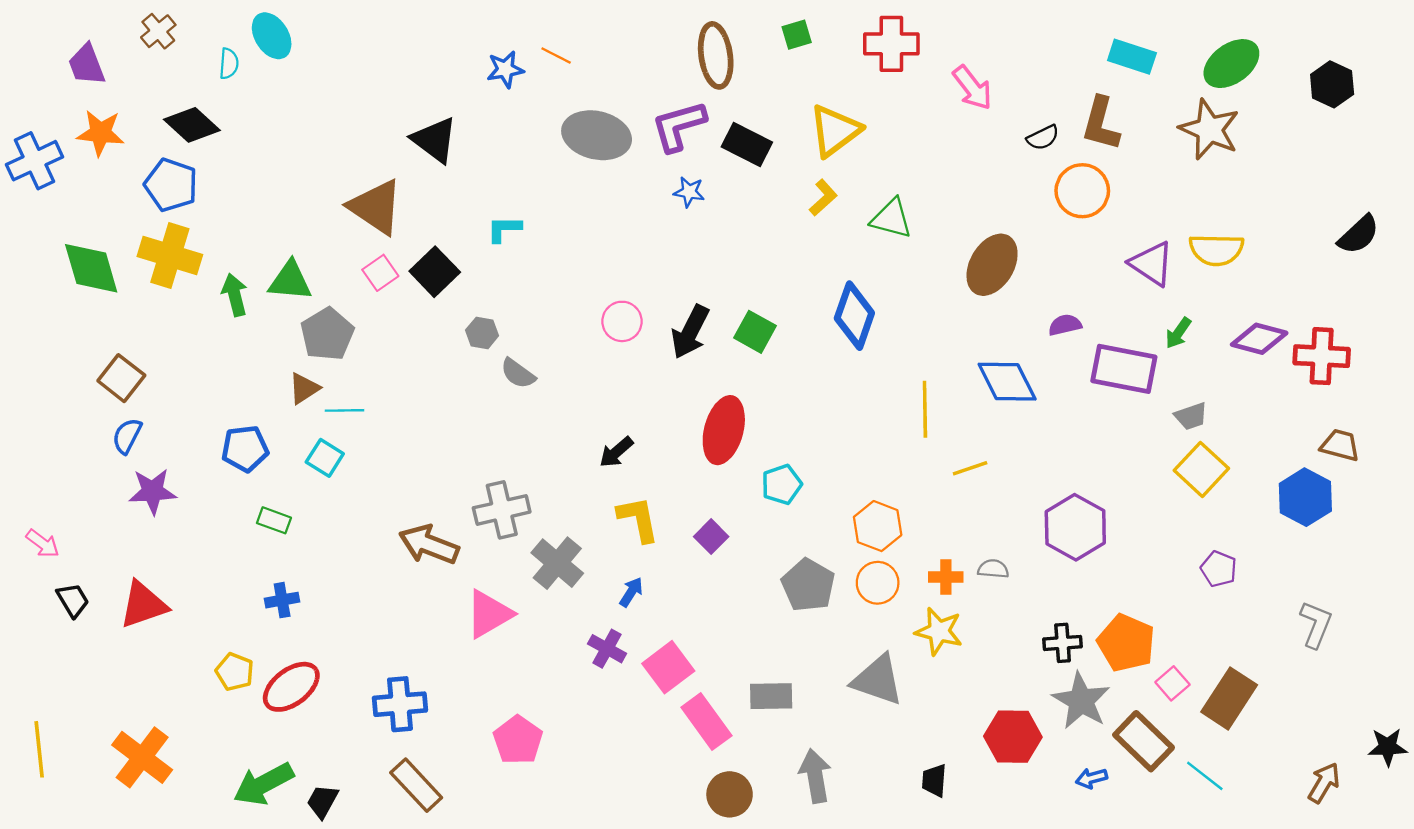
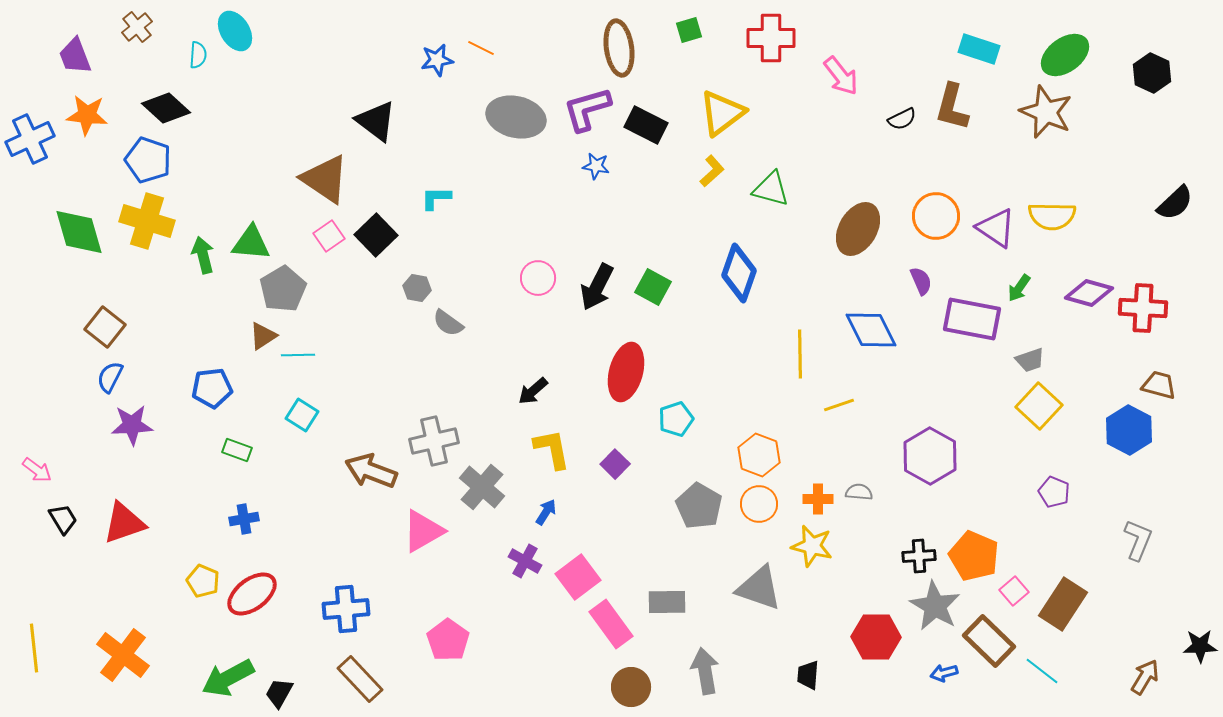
orange circle: (1082, 191) -> (936, 216), moved
purple semicircle: (1065, 325) -> (921, 281), turned 80
cyan square: (325, 458) -> (302, 415), moved

